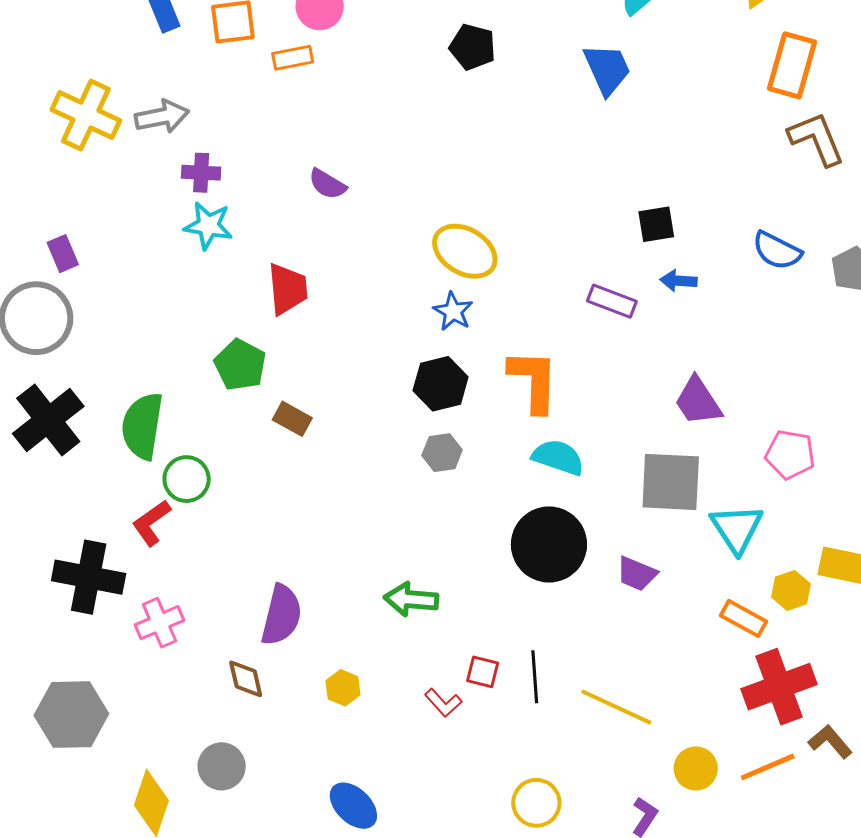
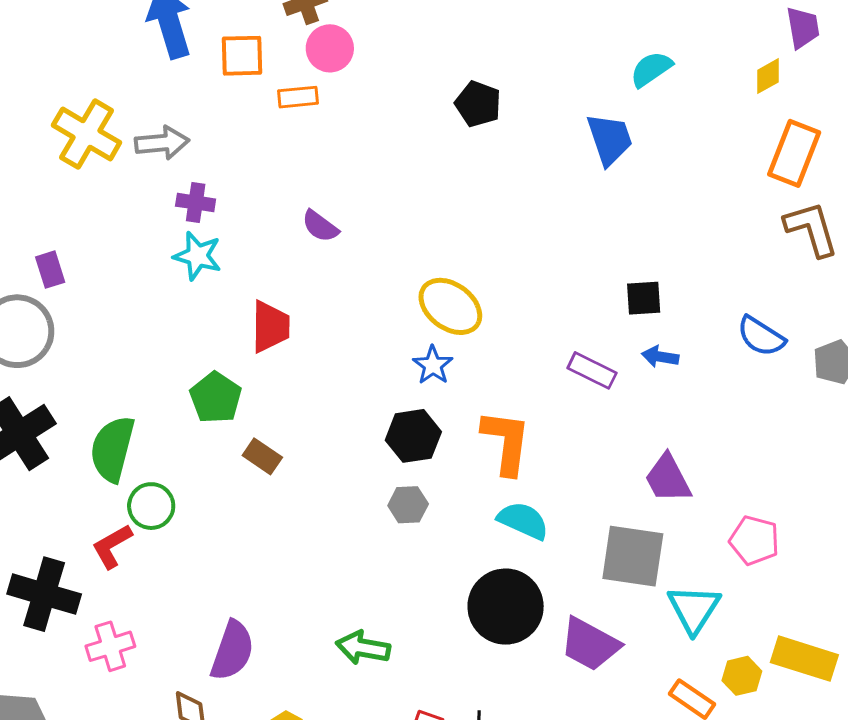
purple trapezoid: (637, 574) -> (590, 644), size x1.5

